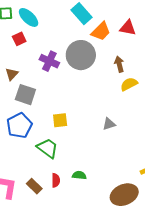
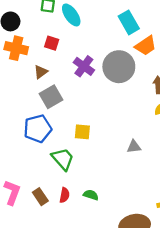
red square: (19, 39) -> (52, 43), moved, turned 32
gray square: (25, 95) -> (51, 97), turned 30

